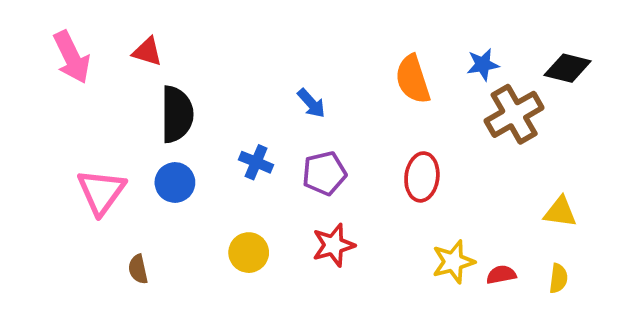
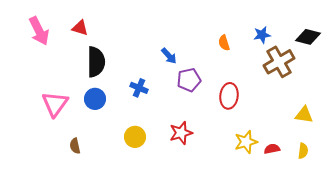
orange semicircle: (413, 79) -> (224, 43), size x0.6
purple pentagon: (324, 173) -> (189, 80), moved

